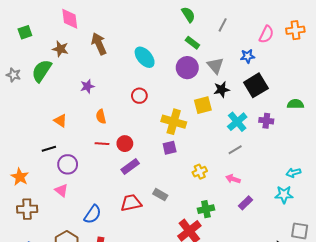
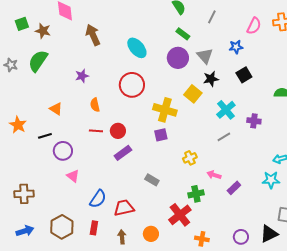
brown star: (60, 49) -> (43, 31), moved
black square: (256, 85) -> (244, 75), size x0.7
red circle: (139, 96) -> (132, 85), size x1.6
yellow square: (203, 105) -> (193, 94), turned -36
purple cross: (266, 121) -> (254, 121), moved
orange star: (20, 177) -> (18, 125), moved
pink arrow: (233, 179) -> (214, 175), moved
pink triangle: (61, 190) -> (73, 176), moved
red trapezoid: (131, 203) -> (124, 208), moved
blue semicircle: (93, 214) -> (98, 199), moved

